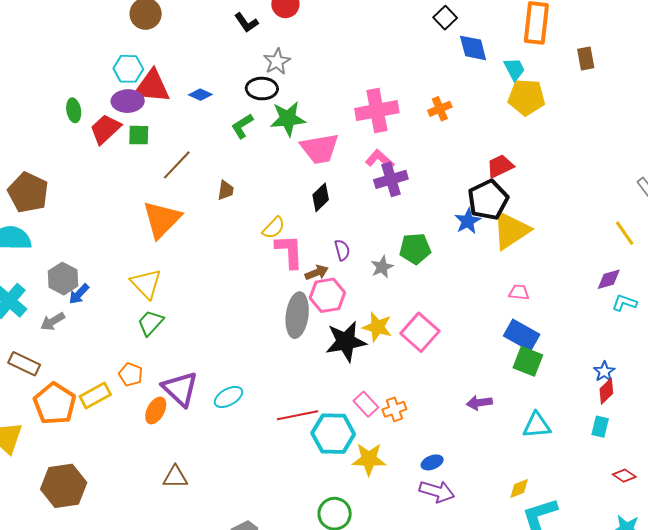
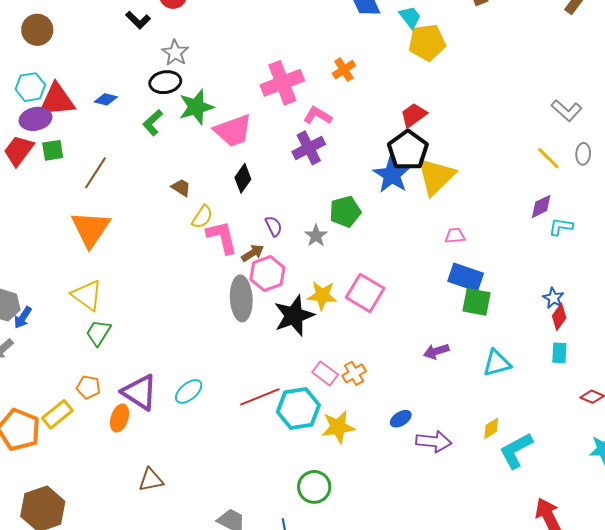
pink L-shape: (380, 160) -> (318, 116), moved
brown trapezoid: (226, 190) -> (181, 188), moved, turned -55
blue star: (468, 221) -> (392, 175), size x1.4
purple arrow: (437, 491) -> (434, 442), moved

